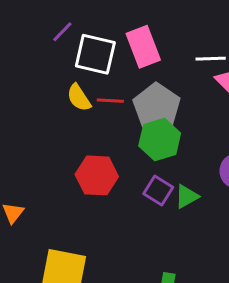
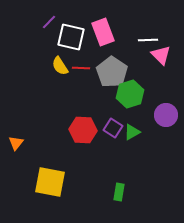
green hexagon: (160, 140) -> (130, 94), moved
red hexagon: (97, 175) -> (83, 130), moved

